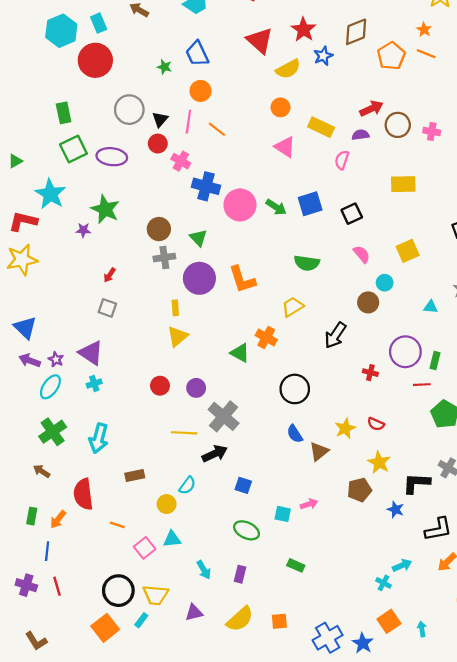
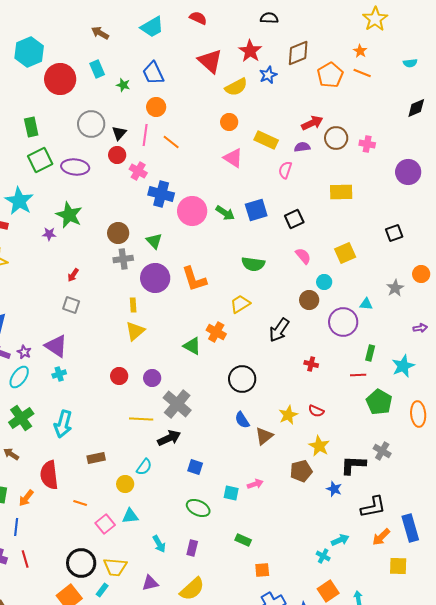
cyan rectangle: (99, 23) -> (97, 69), moved
purple circle: (405, 352) -> (343, 322), moved
orange square: (279, 621) -> (262, 570), moved

